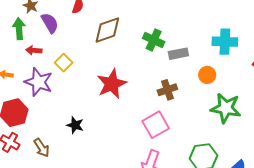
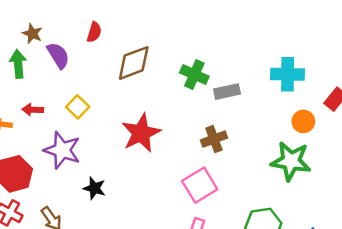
red arrow: (34, 50) -> (33, 110), moved
orange circle: (207, 75) -> (303, 121), moved
purple star: (38, 82) -> (62, 150), moved

